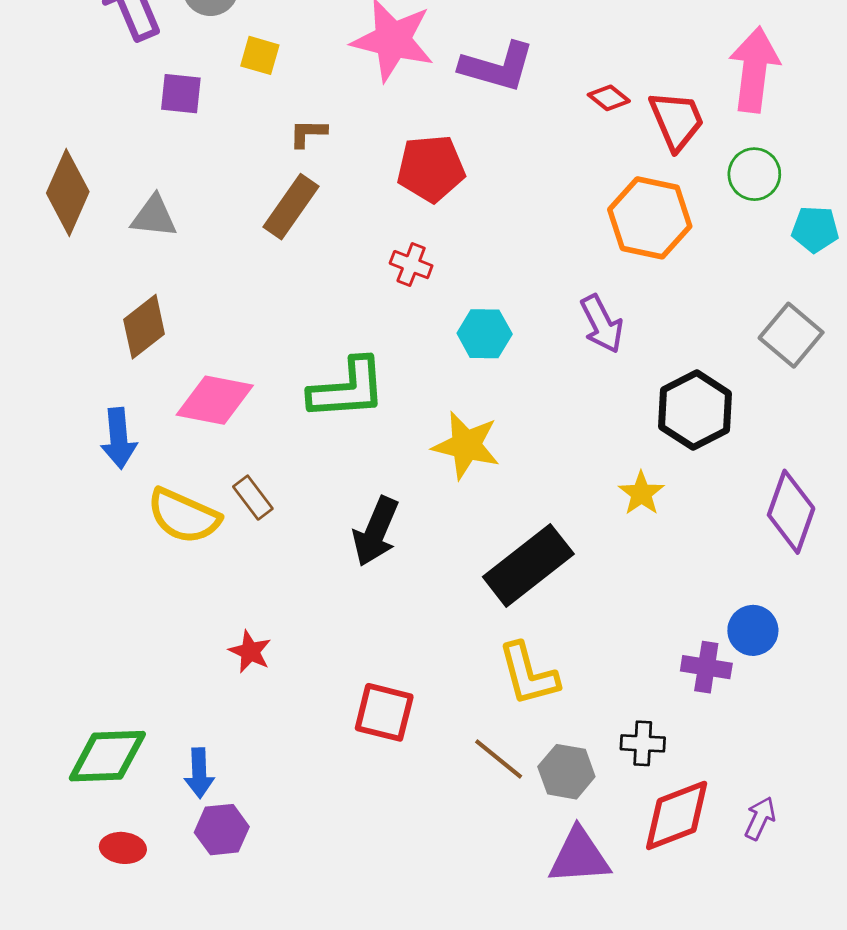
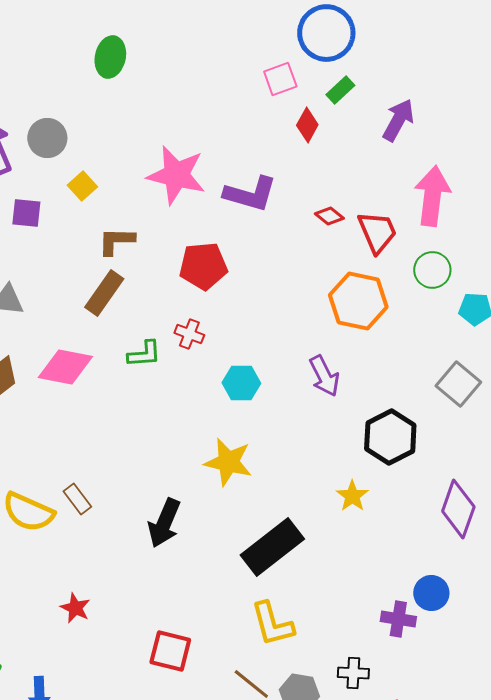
yellow square: (260, 55) -> (82, 186), turned 32
brown L-shape: (308, 133) -> (116, 241), size x1.4
green L-shape: (348, 389) -> (144, 354), moved, size x0.6
pink diamond: (215, 400) -> (65, 367), moved

